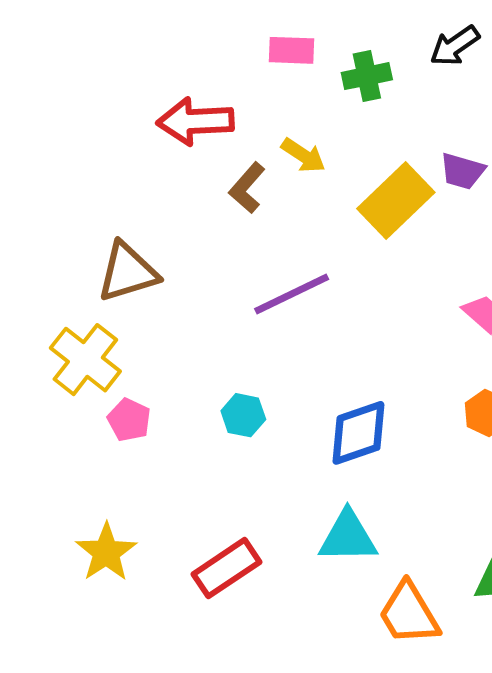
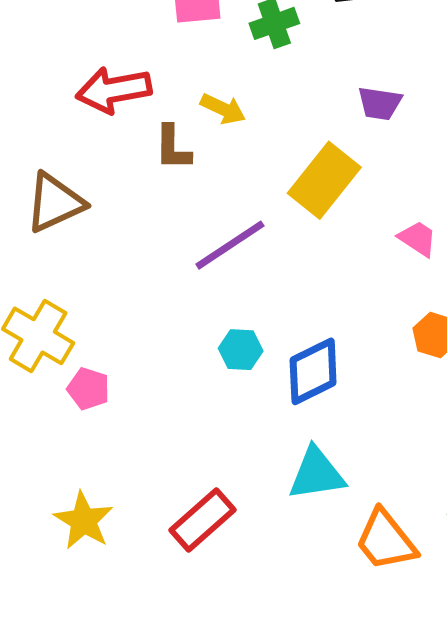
brown L-shape: (247, 188) -> (173, 148), turned -33
yellow rectangle: (396, 201) -> (324, 180), moved
brown triangle: (128, 272) -> (55, 203), moved
cyan hexagon: (243, 415) -> (241, 350), moved

